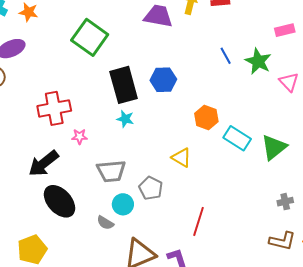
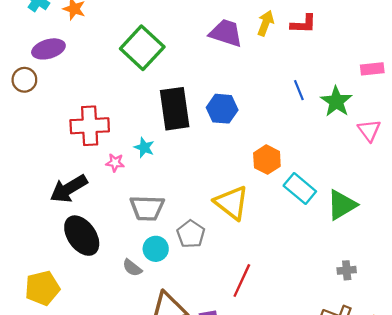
cyan star: (125, 119) -> (144, 147), moved
yellow triangle: (181, 158) -> (232, 203), size x1.5

